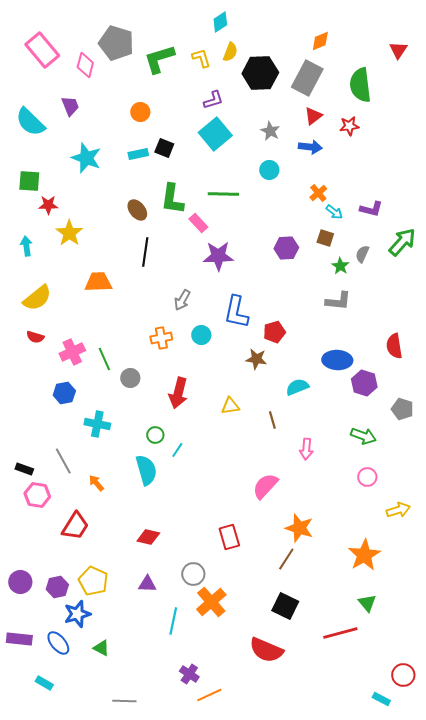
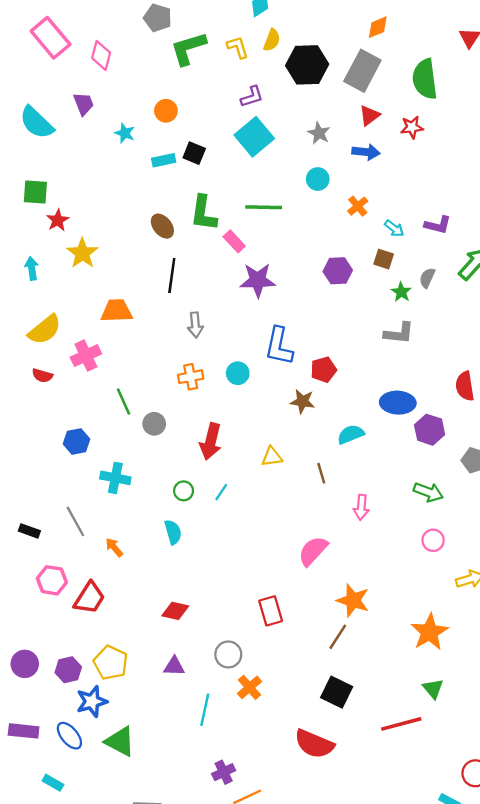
gray pentagon: (116, 43) -> (158, 18), moved, size x0.7
cyan star: (86, 158) -> (125, 133), moved, size x0.6
orange cross: (318, 193) -> (358, 206), moved
red star: (48, 205) -> (58, 220), turned -30
gray arrow: (182, 300) -> (195, 325), moved, turned -35
pink cross: (72, 352) -> (86, 356), moved
cyan line: (177, 450) -> (221, 492), moved
cyan semicircle: (146, 470) -> (173, 532), size x0.7
pink hexagon: (37, 495) -> (52, 580), moved
orange cross: (211, 602) -> (249, 687), size x0.7
green triangle: (101, 648) -> (120, 742), size x1.6
purple cross: (189, 674) -> (224, 772), turned 30

